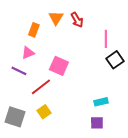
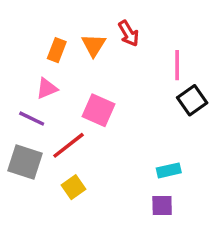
orange triangle: (56, 18) -> (94, 45), moved
gray square: (15, 117) -> (25, 162), moved

